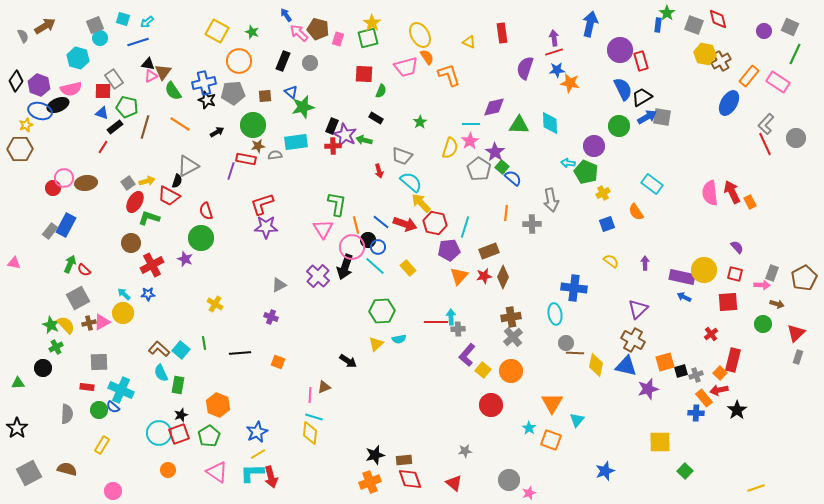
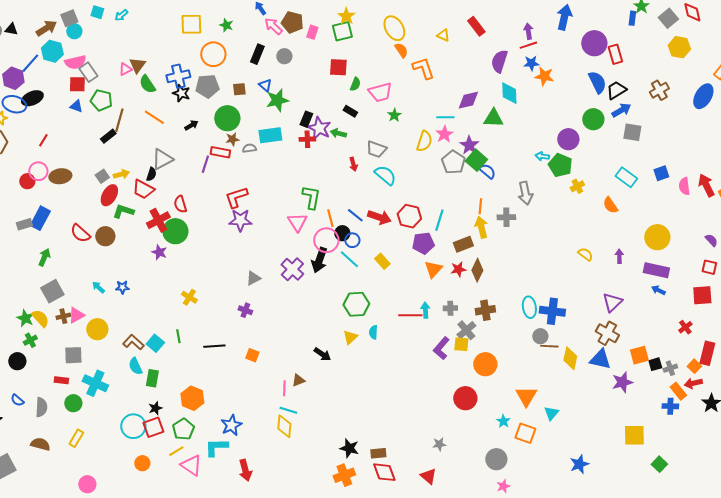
gray square: (694, 25) -> (668, 18), turned 30
brown arrow: (45, 26) -> (46, 28), moved
yellow square: (217, 31) -> (191, 24), turned -30
red rectangle: (502, 33) -> (476, 26), turned -30
blue line: (138, 42) -> (30, 63), moved, turned -30
brown cross: (721, 61) -> (659, 90), moved
black triangle: (148, 64) -> (11, 29), moved
pink trapezoid: (406, 67) -> (380, 92), moved
pink semicircle: (71, 89) -> (75, 62), moved
gray square: (662, 117) -> (632, 132), moved
cyan diamond: (550, 123) -> (509, 93), moved
black rectangle: (115, 127) -> (108, 136), moved
red line: (103, 147) -> (43, 140), moved
green square: (502, 167) -> (476, 160), size x1.5
pink semicircle: (710, 193) -> (684, 186), size x0.7
yellow arrow: (421, 203) -> (481, 227), moved, turned 30
blue square: (607, 224) -> (661, 173), moved
gray rectangle: (50, 231) -> (24, 224), turned 35
red cross: (152, 265) -> (158, 220), moved
red semicircle: (84, 270) -> (80, 233), moved, size x1.5
yellow circle: (704, 270) -> (657, 237), moved
blue cross: (574, 288) -> (552, 311), moved
yellow circle: (123, 313) -> (97, 329), moved
gray cross: (458, 329) -> (450, 308), moved
gray cross: (513, 337) -> (466, 330), moved
cyan semicircle: (399, 339) -> (373, 332), turned 104
yellow square: (483, 370) -> (461, 344), moved, turned -35
blue semicircle: (113, 407) -> (17, 400), moved
yellow line: (258, 454) -> (176, 451), moved
black star: (375, 455) -> (349, 448), turned 30
brown semicircle: (67, 469) -> (40, 444), moved
cyan L-shape: (252, 473) -> (216, 447), moved
gray circle: (509, 480) -> (496, 459), moved

